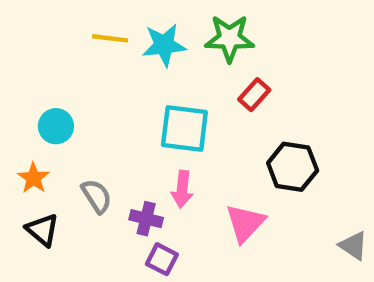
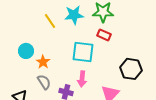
yellow line: (110, 38) -> (50, 21), moved, turned 49
red rectangle: (254, 95) -> (104, 35), moved, turned 72
orange star: (33, 178) -> (43, 62), moved

